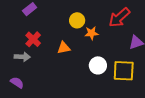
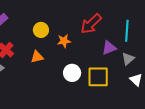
yellow circle: (77, 20) -> (41, 30), moved

